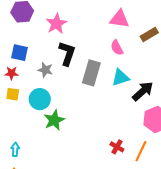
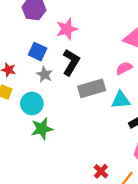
pink semicircle: (117, 48) -> (124, 68), turned 77
blue square: (19, 53) -> (38, 52), moved
gray rectangle: (91, 73) -> (92, 88), turned 45

